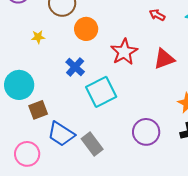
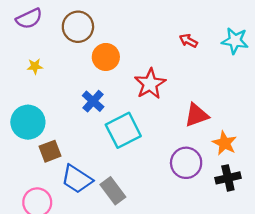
yellow star: (38, 37) -> (35, 66), moved
red triangle: (164, 59) -> (197, 115), moved
purple circle: (146, 132) -> (186, 163), moved

